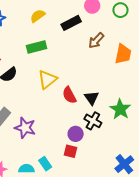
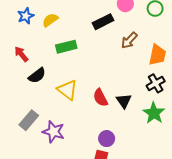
yellow semicircle: (38, 16) -> (50, 20), moved
yellow triangle: (47, 79) -> (67, 90), moved, turned -45
black cross: (93, 121) -> (156, 83), moved, turned 30

